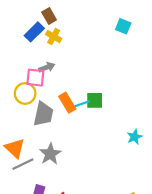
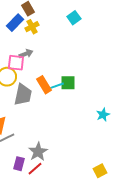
cyan square: (123, 26) -> (74, 18), moved, turned 32
yellow cross: (54, 36) -> (32, 27), turned 32
gray star: (50, 154) -> (38, 152), moved

